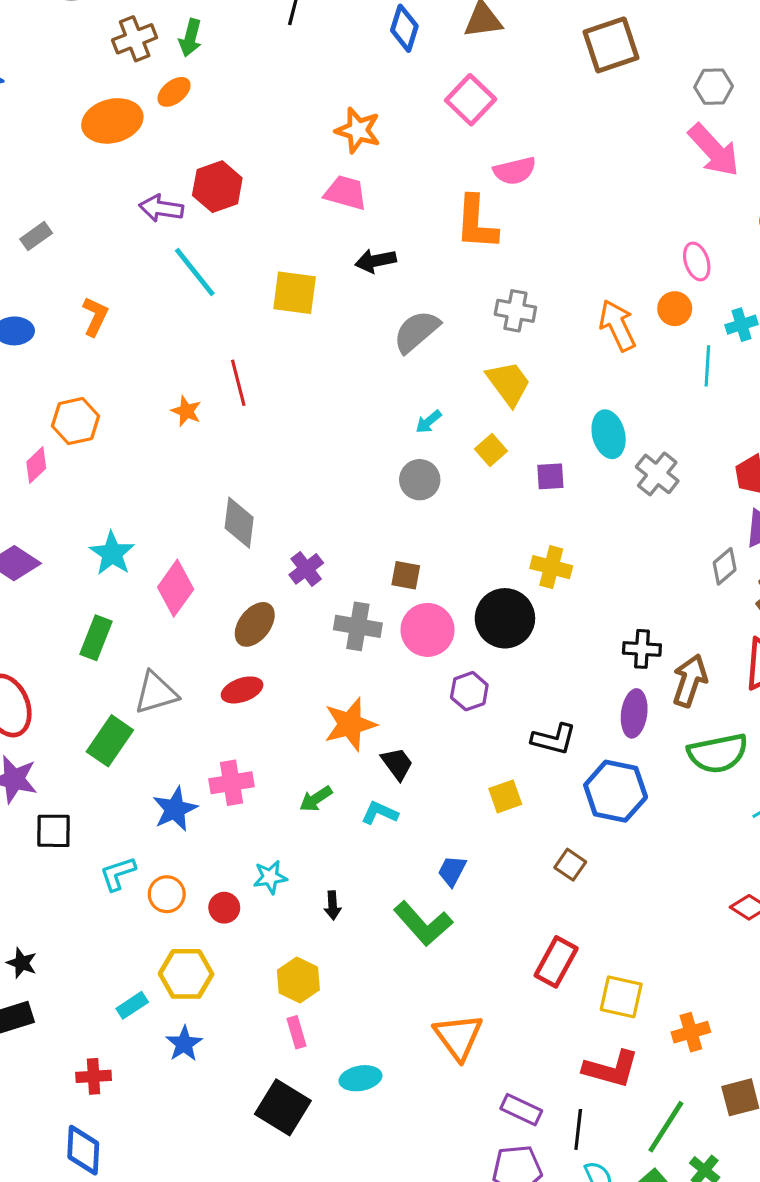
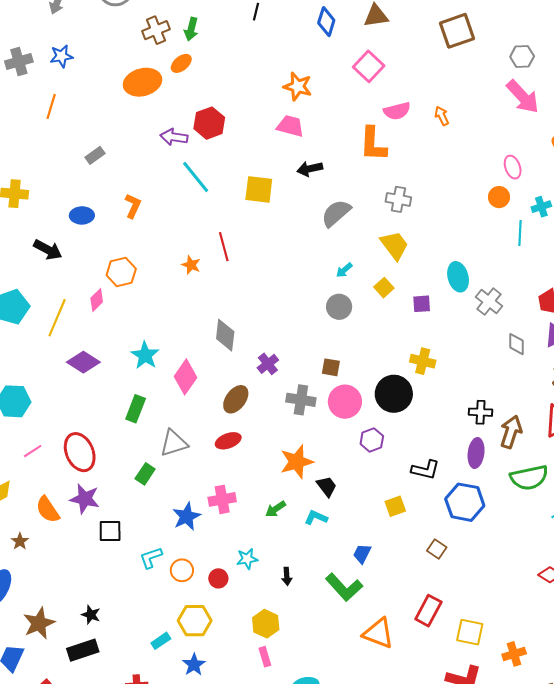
orange arrow: (617, 325) -> (442, 116), moved, size x0.6
gray diamond: (725, 566) -> (516, 344), moved, turned -50
green rectangle: (110, 741) -> (145, 474), size x0.7
orange triangle: (458, 1037) -> (378, 633), moved, turned -32

